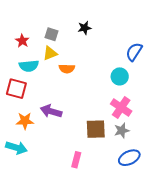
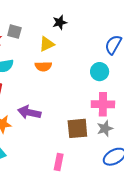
gray square: (51, 34) -> (14, 32), moved
yellow triangle: (50, 53) -> (47, 44), moved
pink cross: (121, 108) -> (103, 104), turned -30

